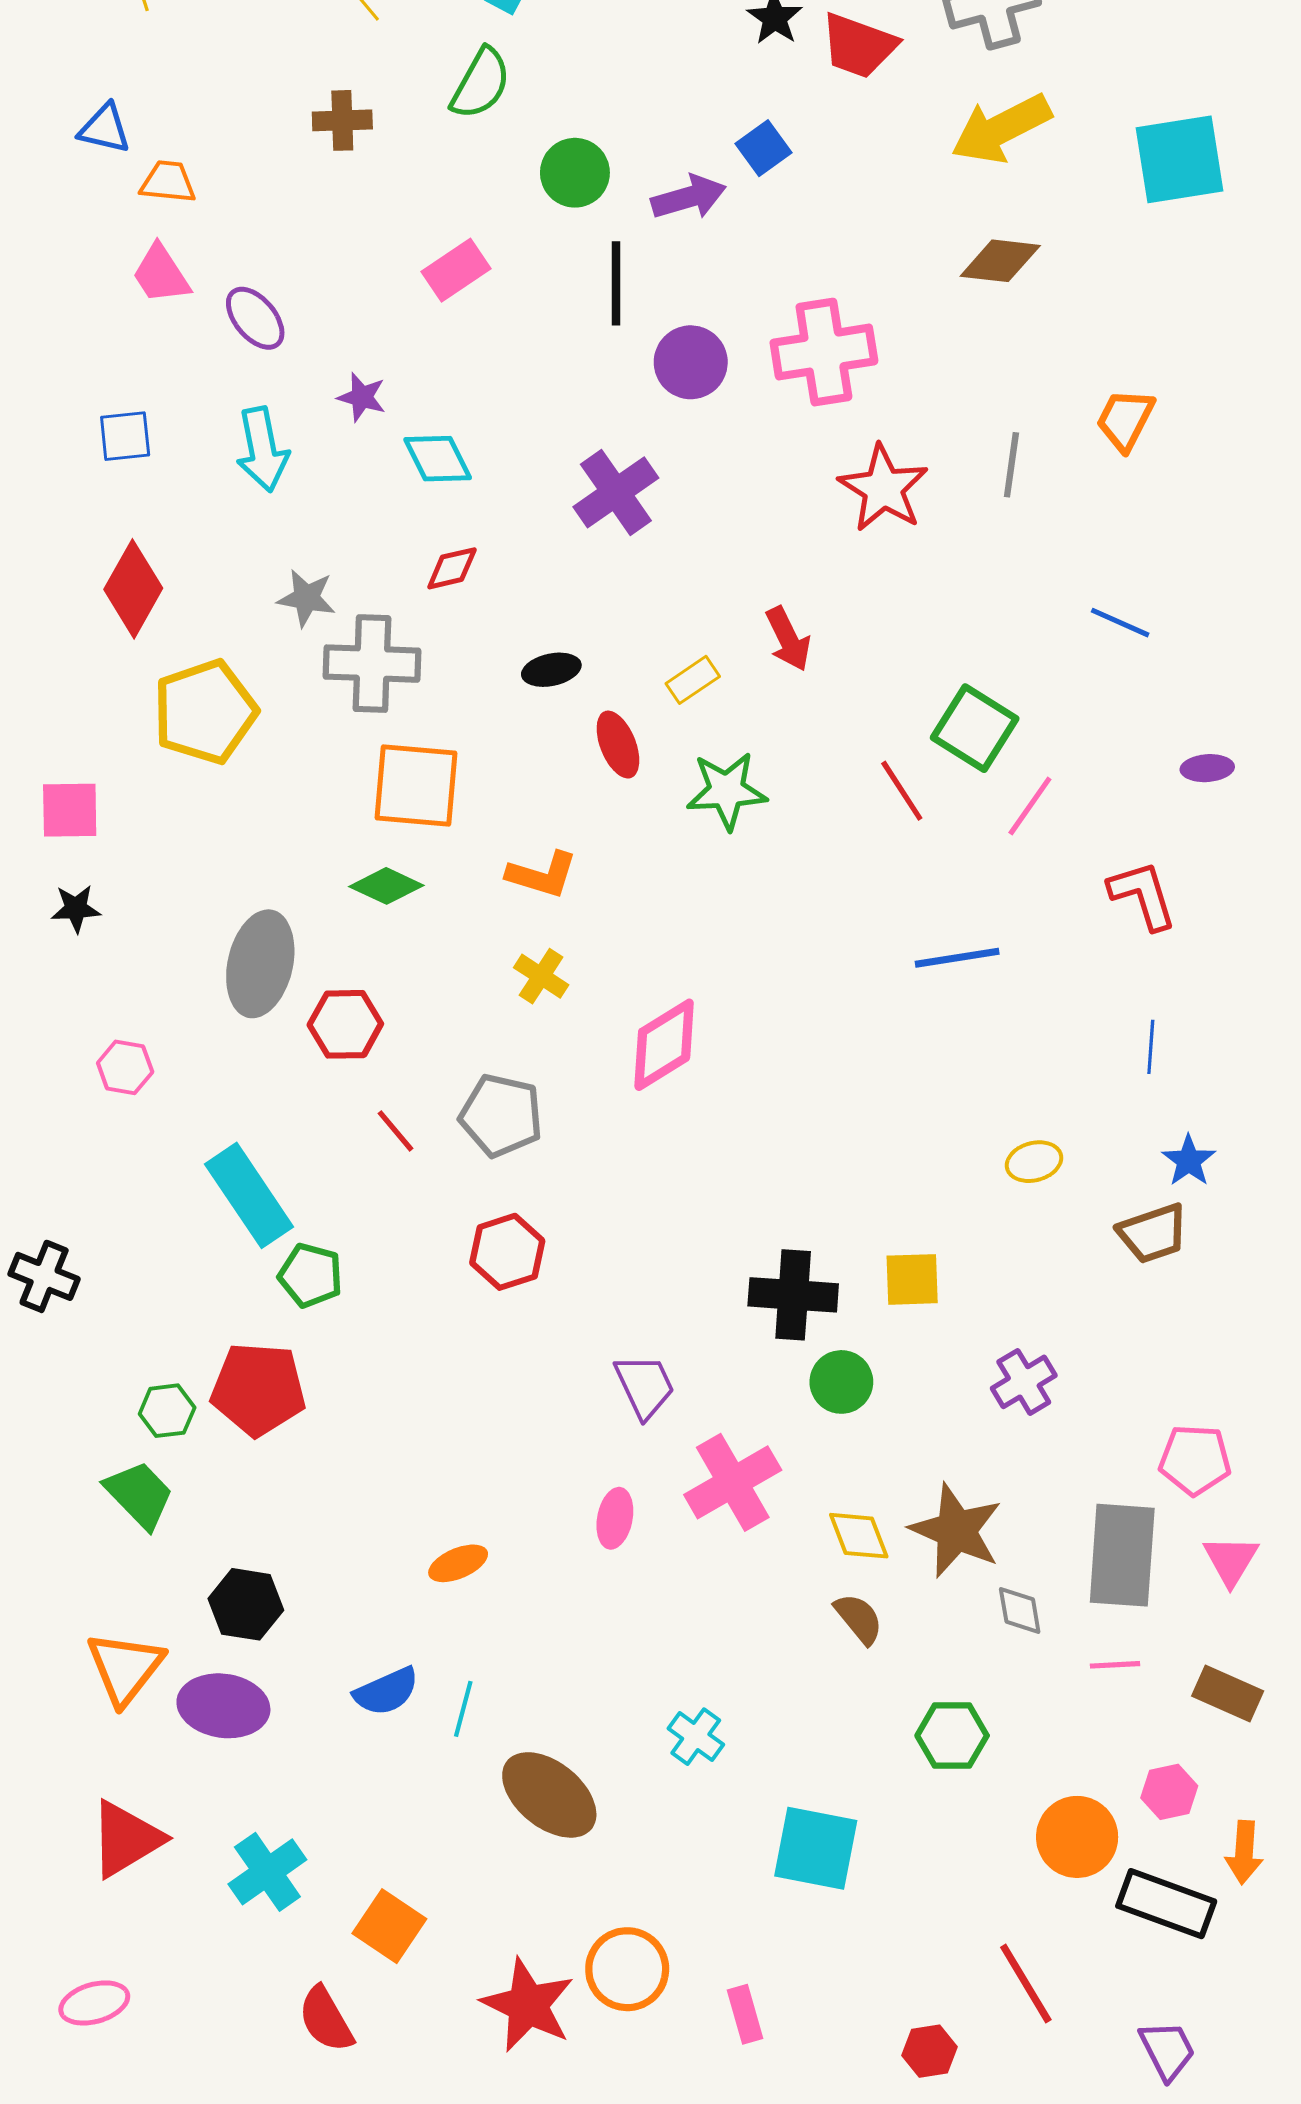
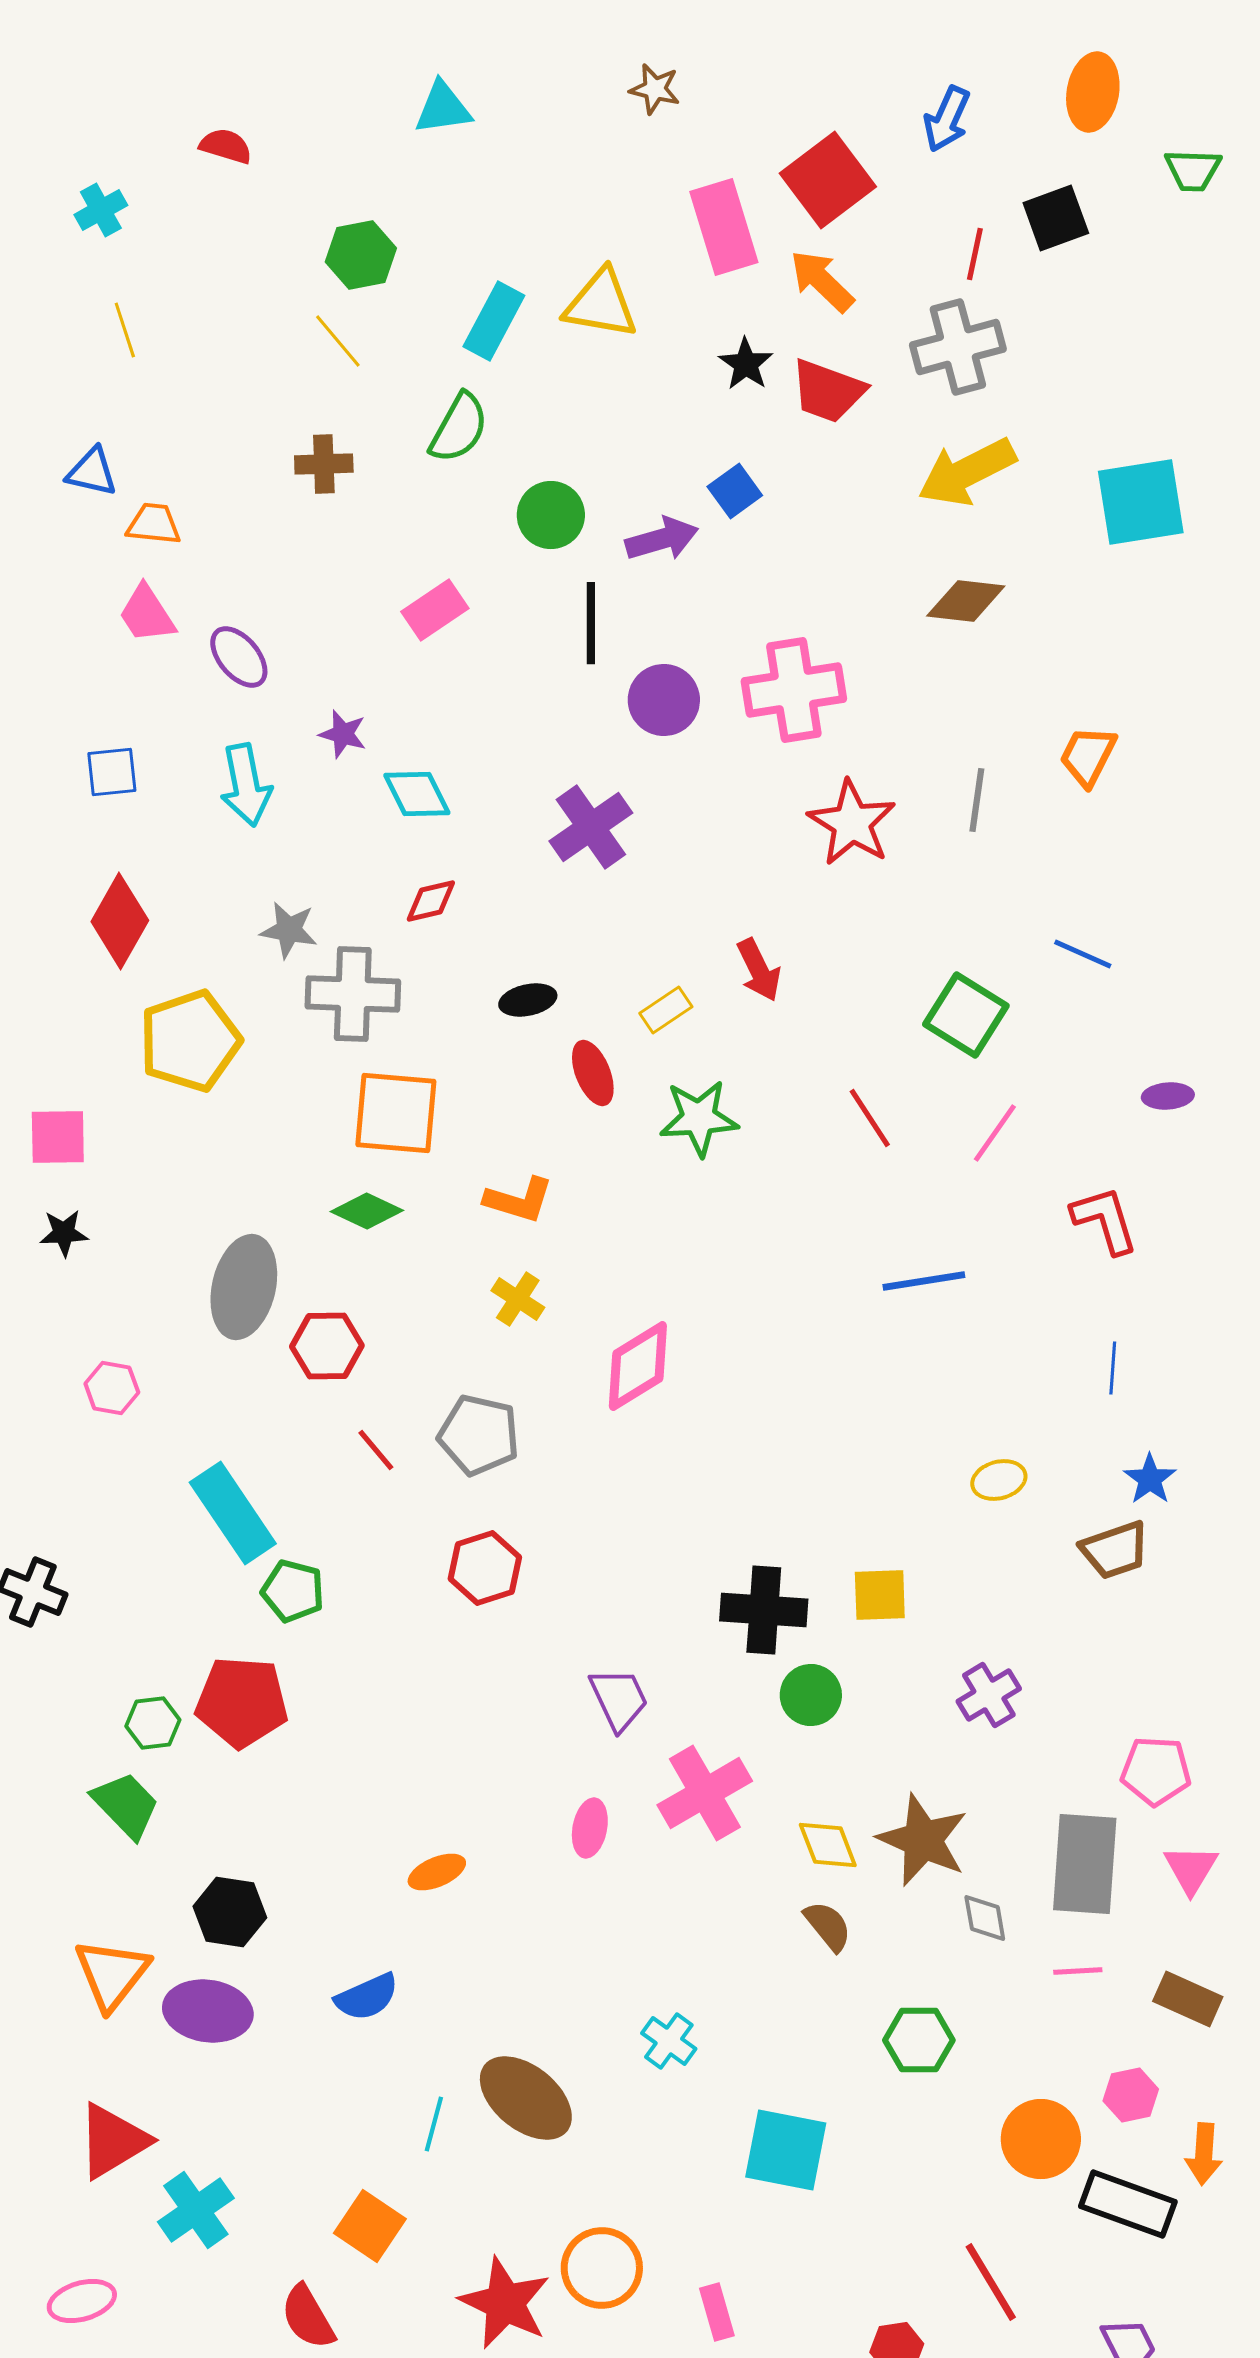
green square: (975, 728) -> (966, 1015), moved
cyan line: (463, 1709) -> (434, 2124), moved
cyan cross: (267, 1872) -> (196, 2210), moved

